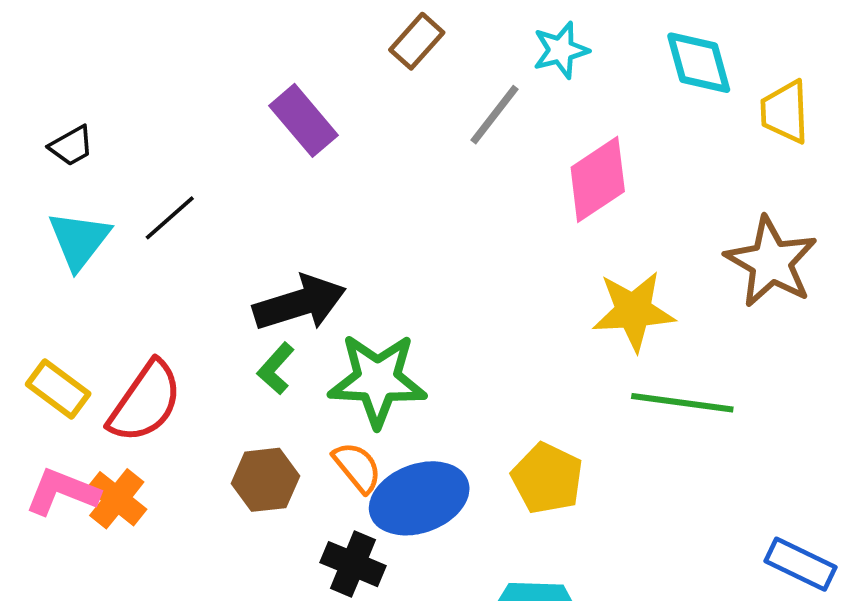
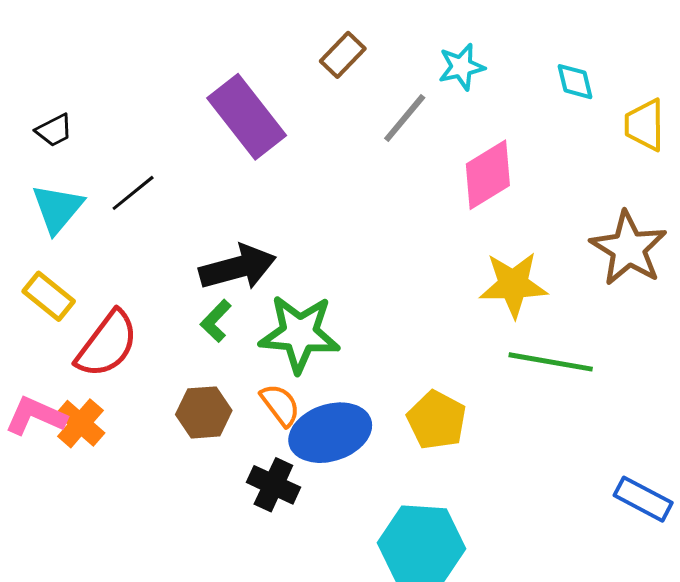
cyan diamond: (699, 63) -> (575, 82), size x0.7
purple rectangle: (303, 120) -> (247, 117), size x1.4
yellow rectangle: (58, 389) -> (49, 296), moved

